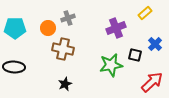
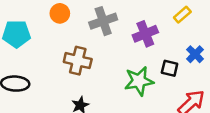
gray cross: (68, 18) -> (103, 21), moved, size x1.5
orange circle: (48, 28) -> (60, 13), moved

